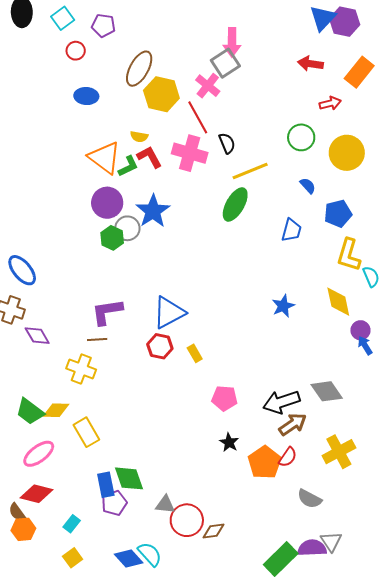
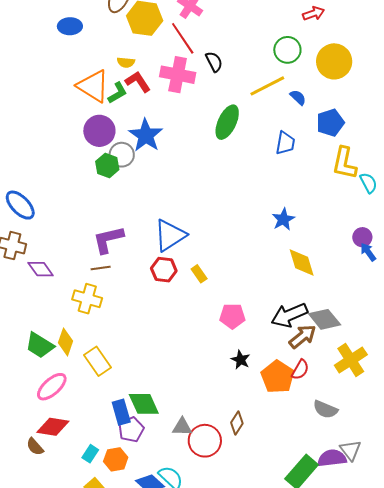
yellow line: (250, 171) -> (267, 86), moved
yellow diamond: (338, 302) -> (302, 262), moved
gray diamond: (327, 391) -> (325, 319), moved
yellow diamond: (56, 410) -> (65, 342), turned -68
orange hexagon: (23, 529) -> (116, 459), moved
brown diamond: (213, 531) -> (237, 423), moved, turned -45

